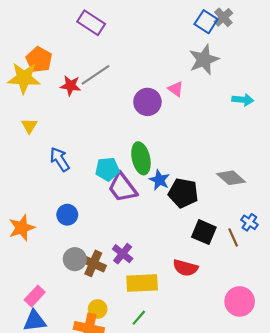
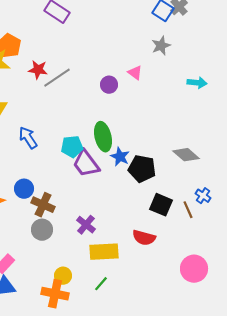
gray star: (204, 60) -> (161, 46), size x0.7
gray line: (95, 75) -> (57, 78), moved
purple circle: (147, 102) -> (109, 85), size x0.7
blue circle: (67, 215) -> (24, 189), moved
brown cross: (93, 263) -> (43, 205), moved

